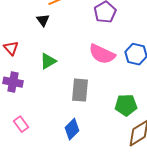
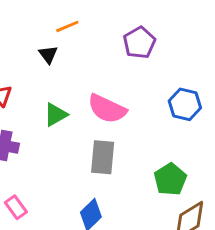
pink semicircle: (102, 54) -> (107, 109), moved
green pentagon: (126, 105) -> (170, 179), turned -30

